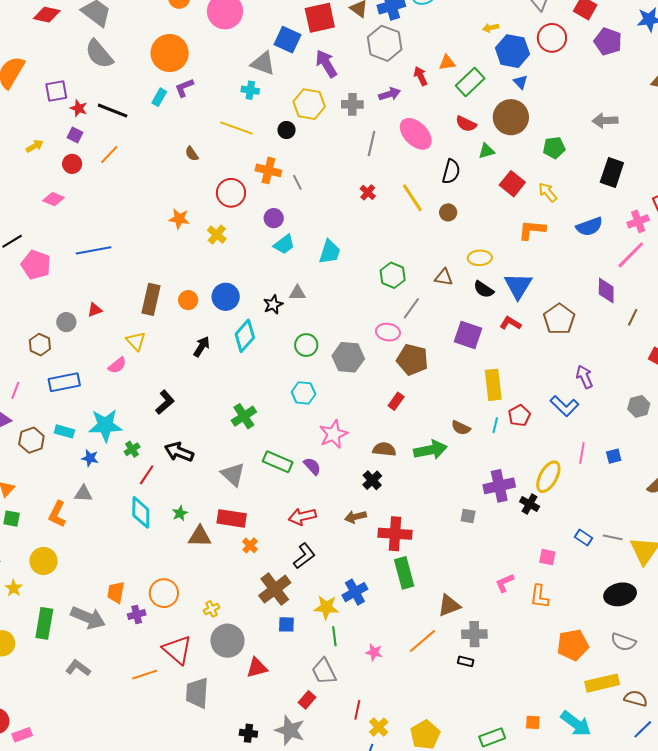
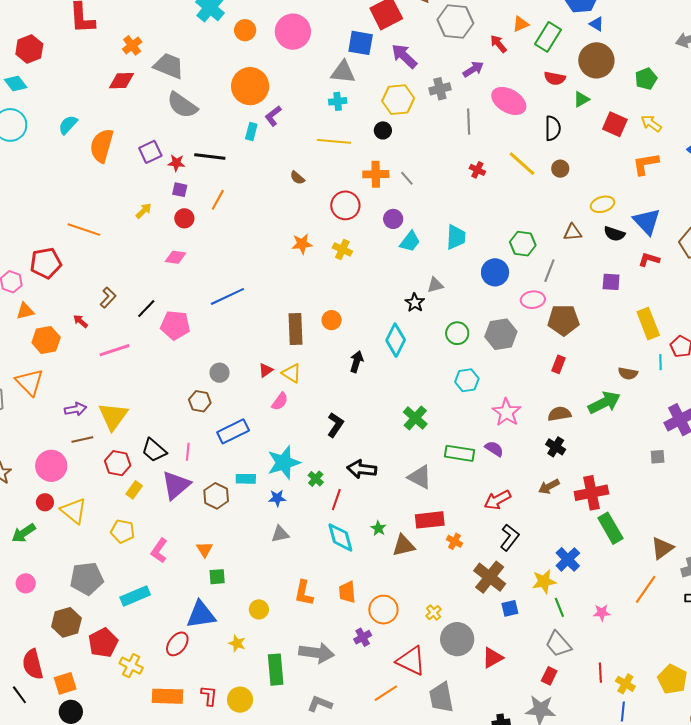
blue circle: (226, 297) -> (495, 272), moved
red triangle: (95, 310) -> (266, 370), moved
purple square: (468, 335) -> (611, 282), size x0.7
orange L-shape: (57, 514) -> (304, 593), moved
yellow circle: (43, 561) -> (259, 609), size x0.7
orange trapezoid: (116, 592) -> (347, 592), moved

